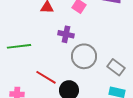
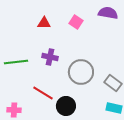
purple cross: (66, 34) -> (50, 57), moved

